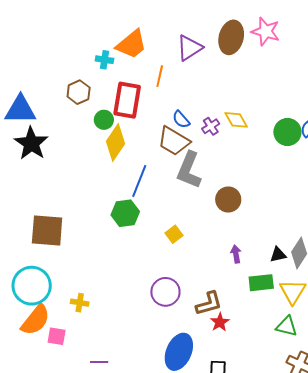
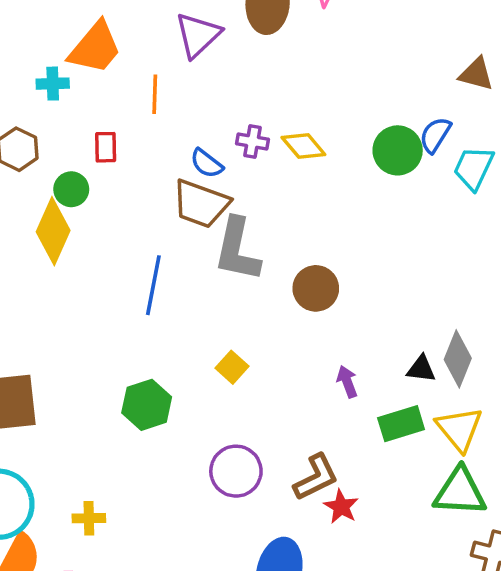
red rectangle: (127, 100) -> (106, 147), size x0.5
purple cross: (211, 126) -> (252, 141), moved, turned -36
yellow diamond: (116, 143) -> (53, 231), moved
green hexagon: (125, 213) -> (147, 405), moved
black triangle: (278, 255) -> (421, 369), turned 30
green triangle: (287, 326) -> (460, 492), size x1.4

